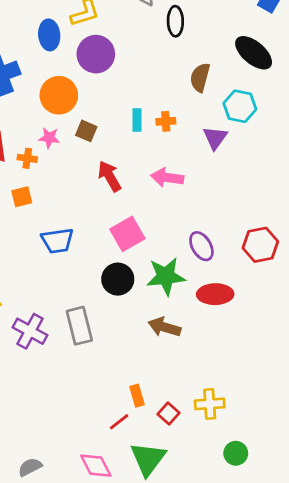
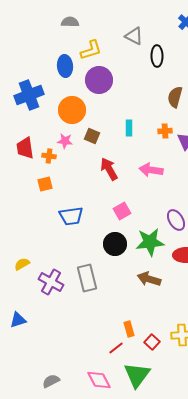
orange cross: (166, 121) -> (165, 131), moved
pink square: (127, 234) -> (122, 211), size x0.7

